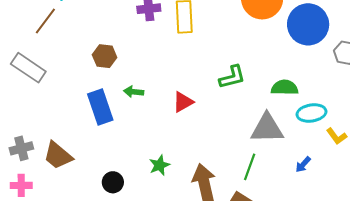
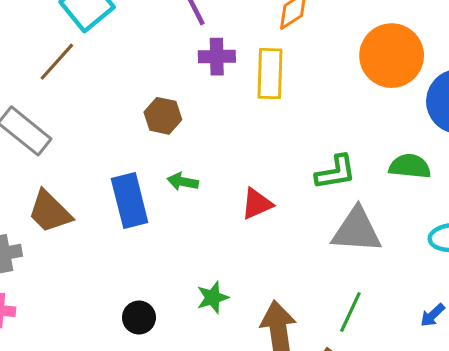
brown hexagon: (105, 56) -> (163, 116), moved
green semicircle: (285, 88) -> (410, 166), moved
gray triangle: (267, 128) -> (357, 230), moved
brown trapezoid: (58, 155) -> (50, 212), moved

